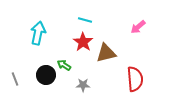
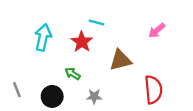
red star: (83, 42) -> (82, 42), moved
black circle: (46, 75) -> (52, 96), moved

